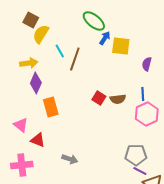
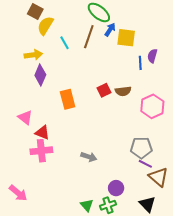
brown line: (75, 59) -> (89, 37), moved
blue line: (143, 94) -> (140, 63), moved
red square: (99, 98) -> (104, 90), turned 32
orange rectangle: (51, 107) -> (68, 99), moved
gray arrow: (70, 159) -> (89, 157), moved
pink cross: (22, 165) -> (41, 151), moved

